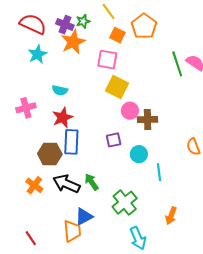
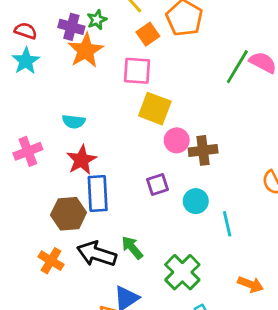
red semicircle: (33, 24) -> (26, 31), size x0.6
orange square: (117, 35) -> (148, 34), turned 35
cyan star: (37, 54) -> (26, 61), moved
green line: (177, 64) -> (237, 67), turned 55
orange arrow: (171, 216) -> (251, 284), turned -84

